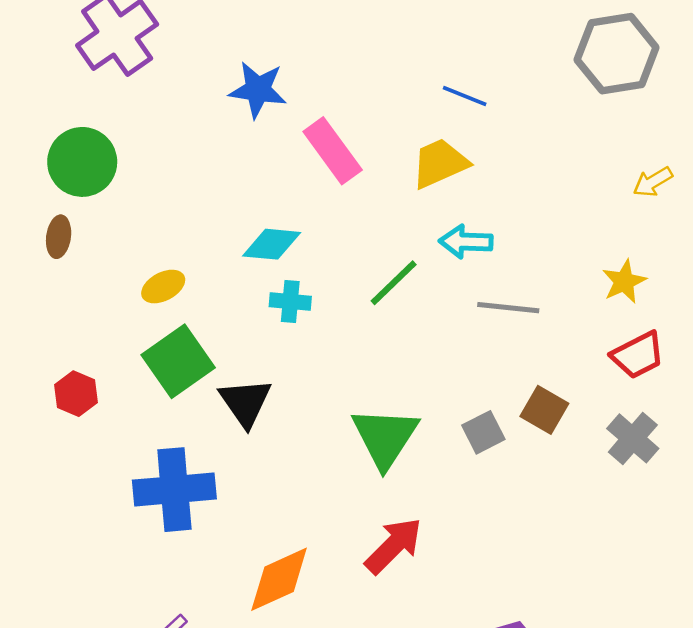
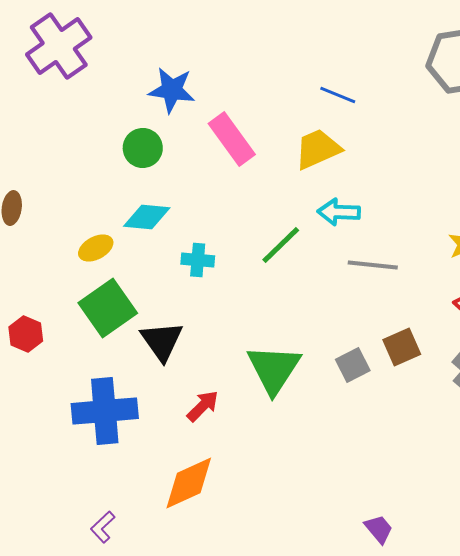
green circle: (82, 162) -> (143, 148), moved, size x0.7
cyan diamond: (272, 244) -> (147, 217), moved
brown square: (544, 410) -> (402, 347), turned 36
red arrow: (394, 546) -> (203, 406), moved, size x0.7

